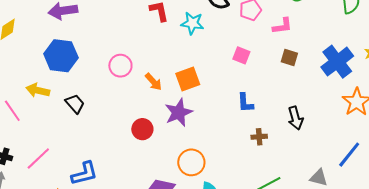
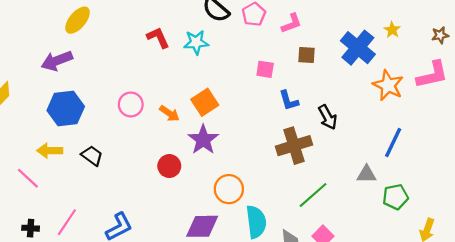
pink square: (241, 55) -> (265, 69), moved
blue L-shape: (245, 103) -> (289, 100), moved
brown cross: (259, 137) -> (294, 146), size x2.0

